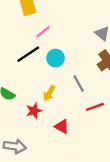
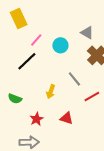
cyan circle: (56, 58) -> (60, 45), moved
red star: (34, 111) -> (37, 119), moved

